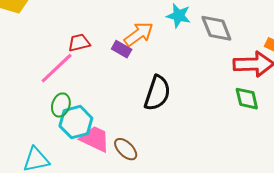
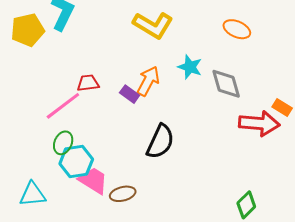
orange arrow: (139, 34) -> (148, 81), turned -32
green diamond: (247, 99) -> (246, 205), moved, turned 52
brown ellipse: (126, 149) -> (123, 194), turned -65

